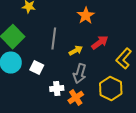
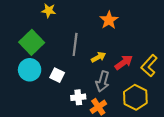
red arrow: (100, 43) -> (124, 62), moved

